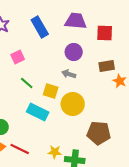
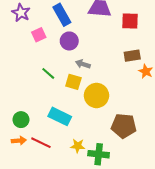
purple circle: (74, 52) -> (69, 41), moved
pink square: (18, 57) -> (39, 35), moved
gray arrow: (69, 74) -> (83, 64), moved
cyan rectangle: (38, 112) -> (60, 116), moved

